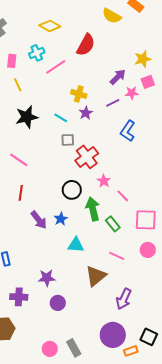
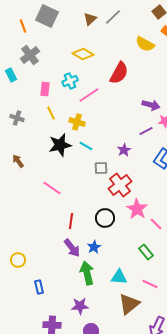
purple arrow: (118, 77) -> (151, 105), turned 60
yellow cross: (79, 94) -> (77, 122), moved
purple star: (86, 113) -> (124, 150), moved
cyan line: (61, 118) -> (86, 146), moved
pink star: (104, 181) -> (137, 209), size x1.5
red line: (21, 193) -> (71, 221), moved
green arrow: (93, 209) -> (87, 273), moved
cyan triangle: (76, 245) -> (119, 277), moved

